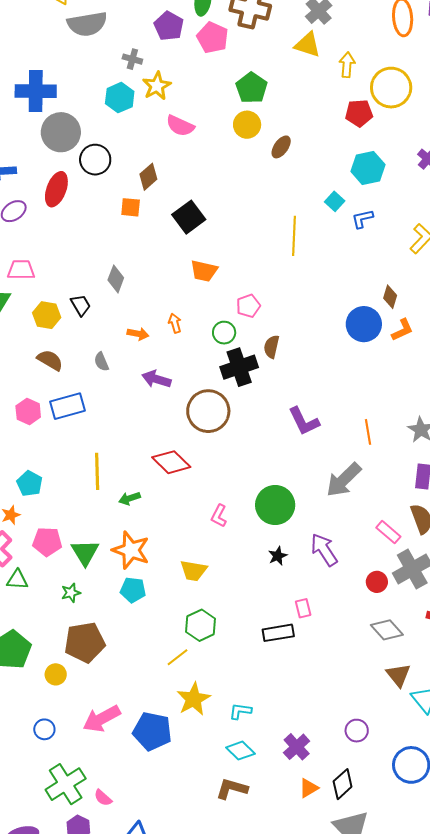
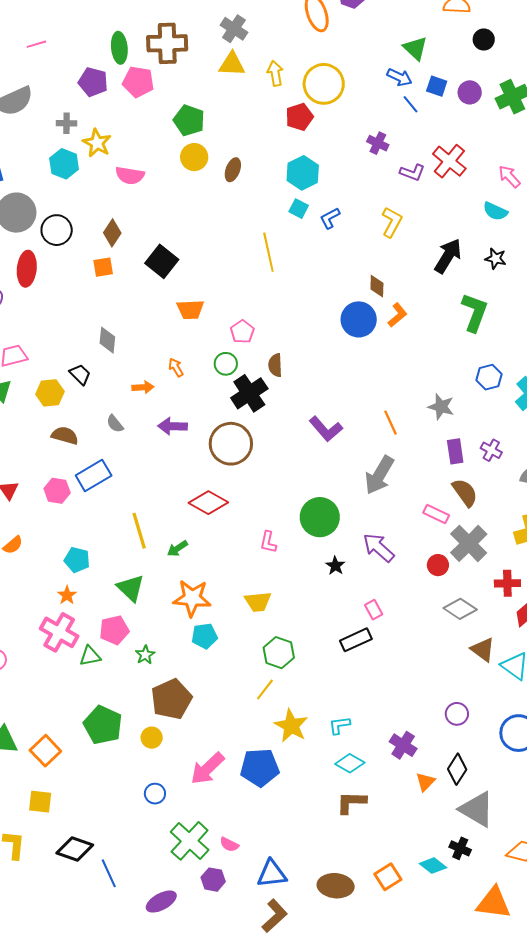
cyan hexagon: (368, 168) -> (303, 173), moved
pink pentagon: (47, 542) -> (114, 630), moved
green triangle: (85, 552) -> (131, 588), moved

